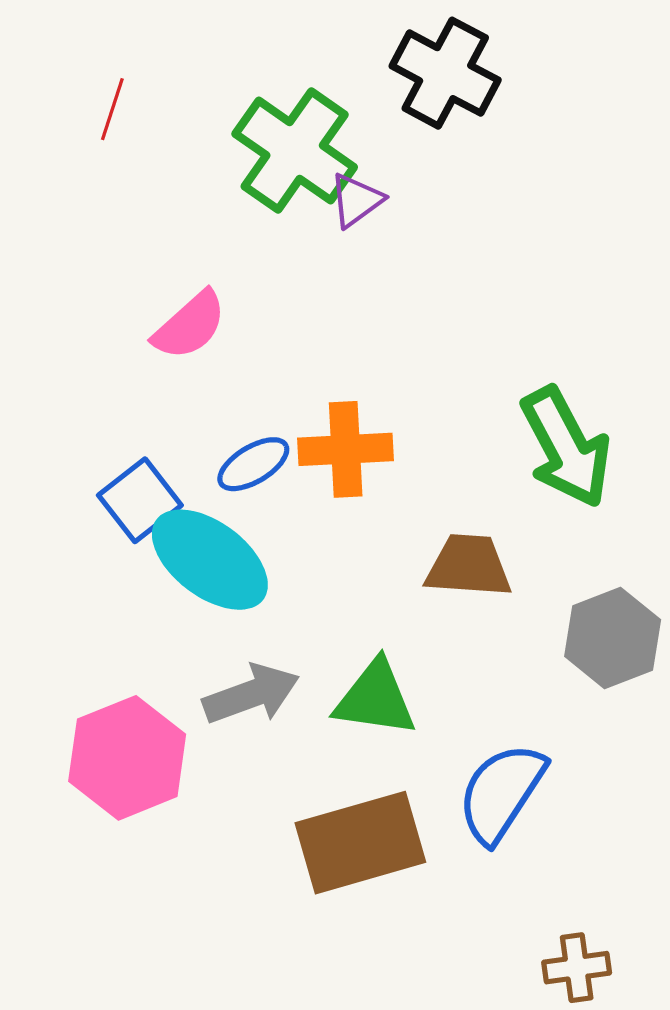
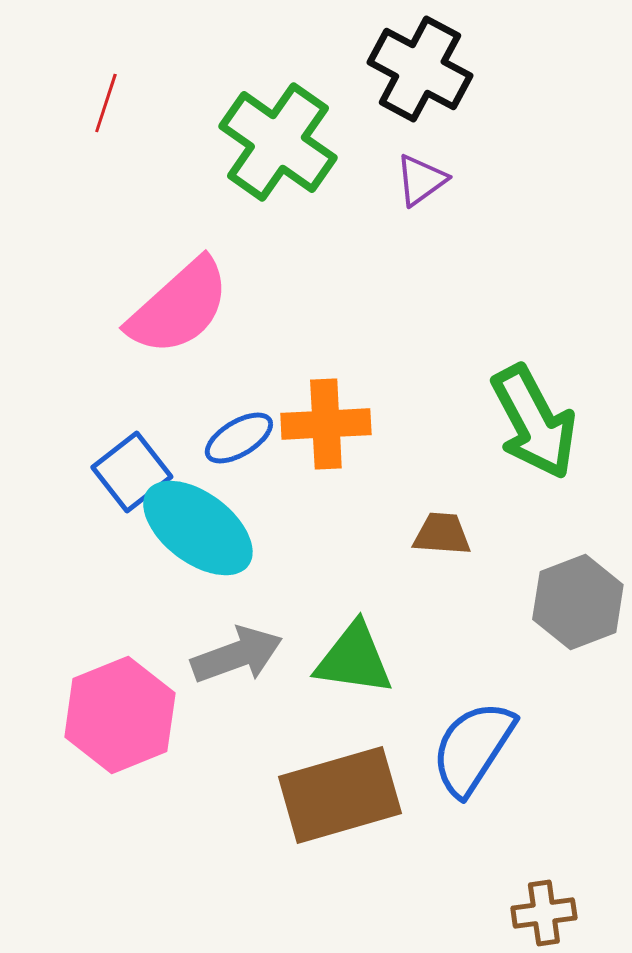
purple triangle: (356, 200) -> (421, 180), moved
pink semicircle: (190, 325) -> (179, 307), size x1.5
brown trapezoid: (468, 566) -> (442, 534), size x0.7

